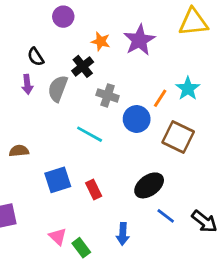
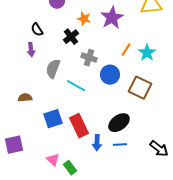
gray semicircle: (58, 89) -> (53, 69), moved
orange line: (160, 98) -> (126, 50), moved
red rectangle: (94, 190) -> (79, 126), size x1.6
blue line: (166, 216) -> (120, 145), moved, turned -40
blue arrow: (123, 234) -> (97, 143), moved

